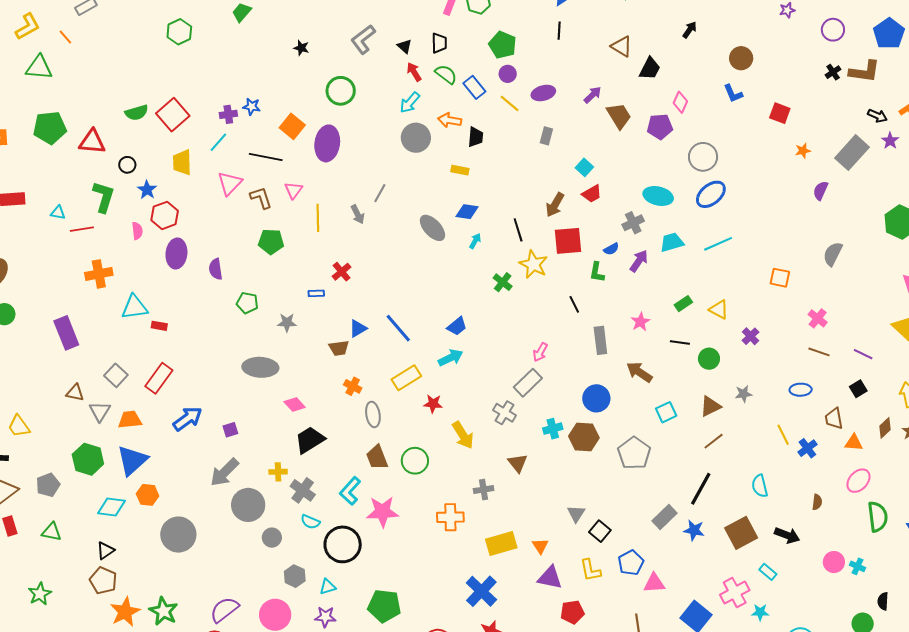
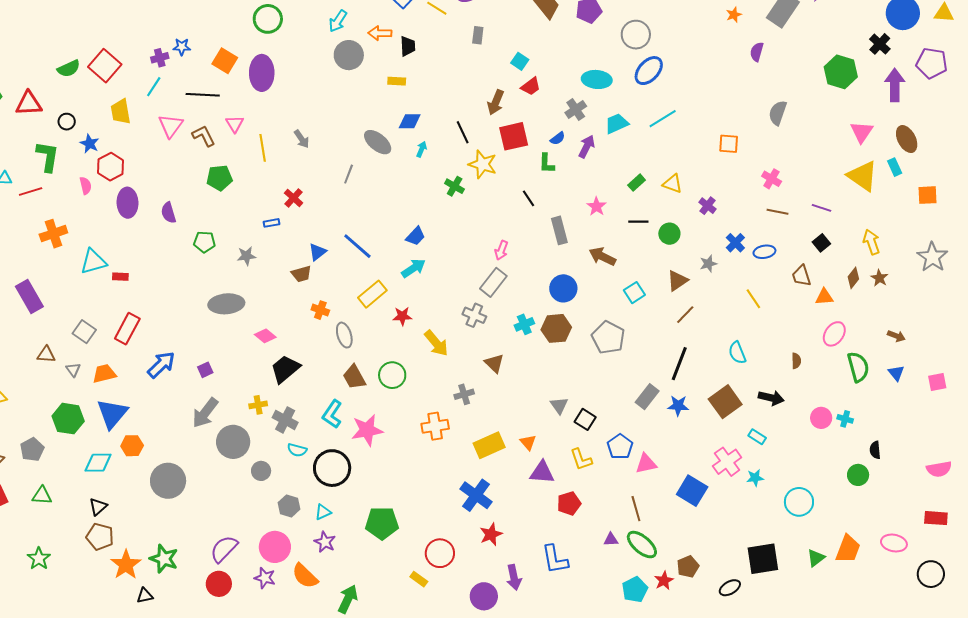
gray line: (380, 193) -> (349, 174), moved
gray triangle: (100, 411) -> (73, 370), size x0.7
blue cross: (807, 448) -> (735, 243), moved
purple star: (325, 617) -> (325, 542), turned 30

